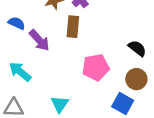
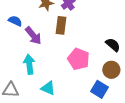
pink pentagon: (96, 67) -> (79, 59), turned 30
cyan arrow: (20, 72) -> (29, 64), moved, turned 42
cyan triangle: (60, 104) -> (48, 88), turned -42

